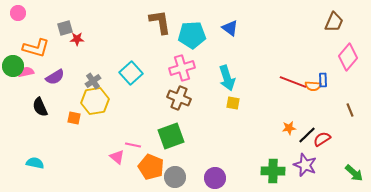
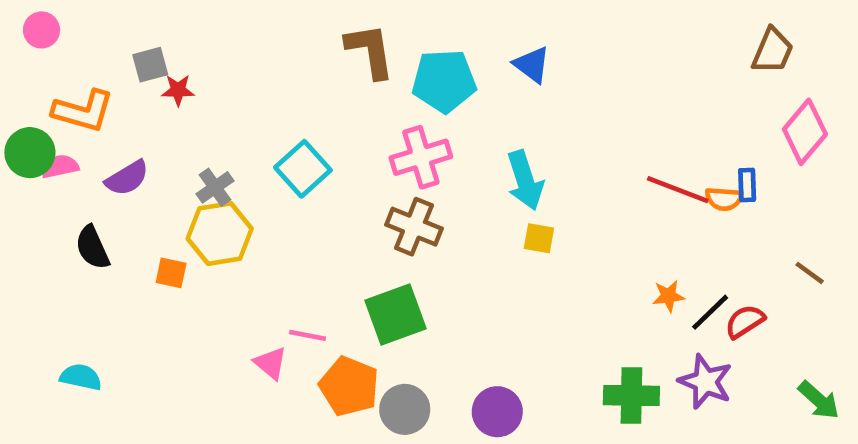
brown line: (350, 110) -> (810, 273), moved, turned -32

